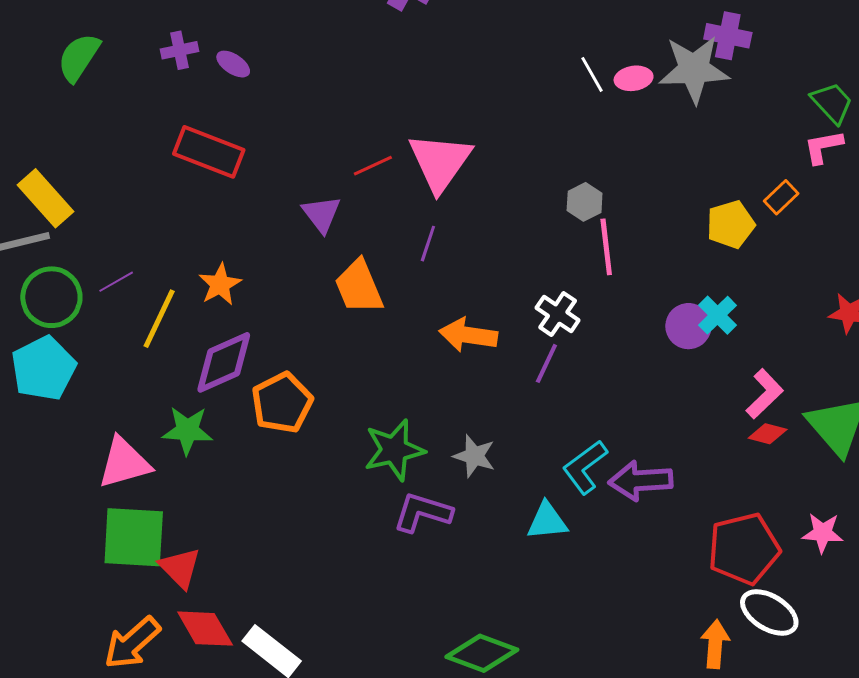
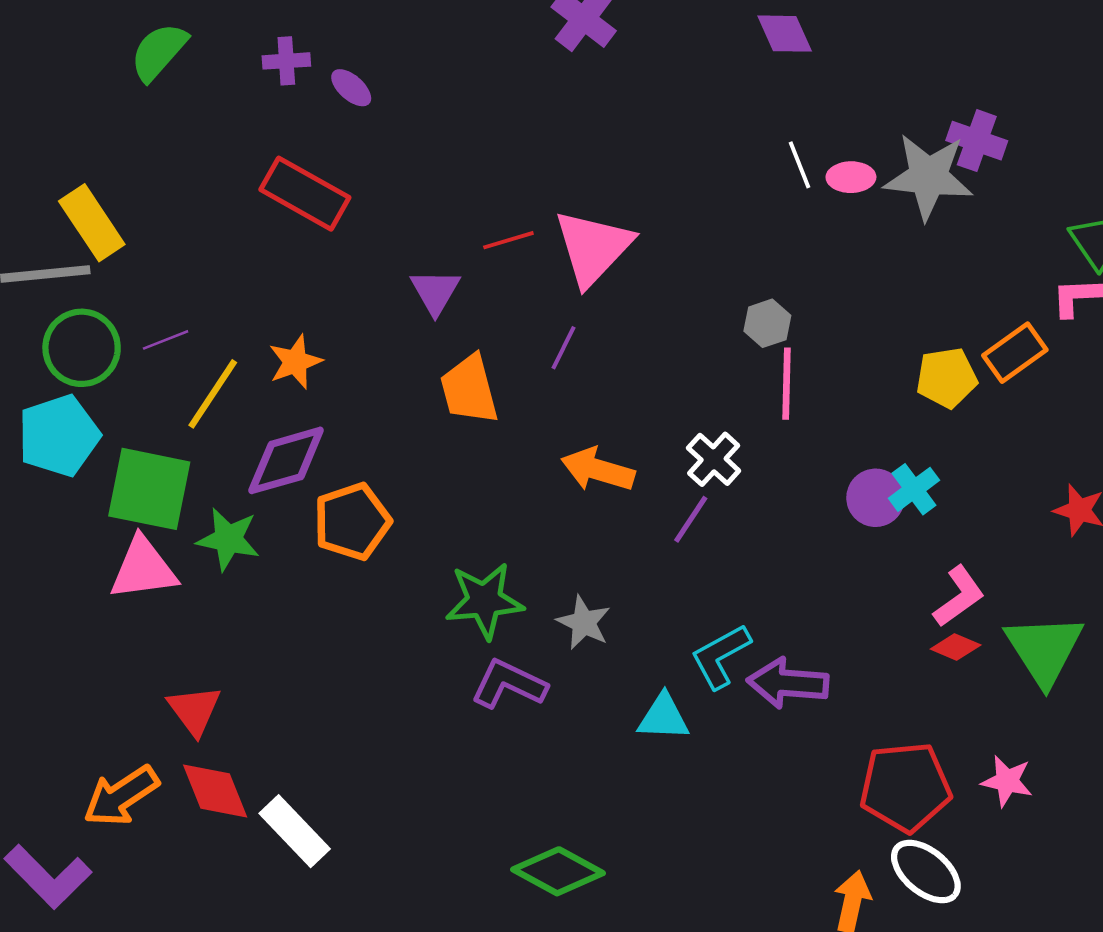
orange rectangle: (781, 197) -> (1015, 353), size x1.4
green square: (134, 537) -> (149, 489), moved

